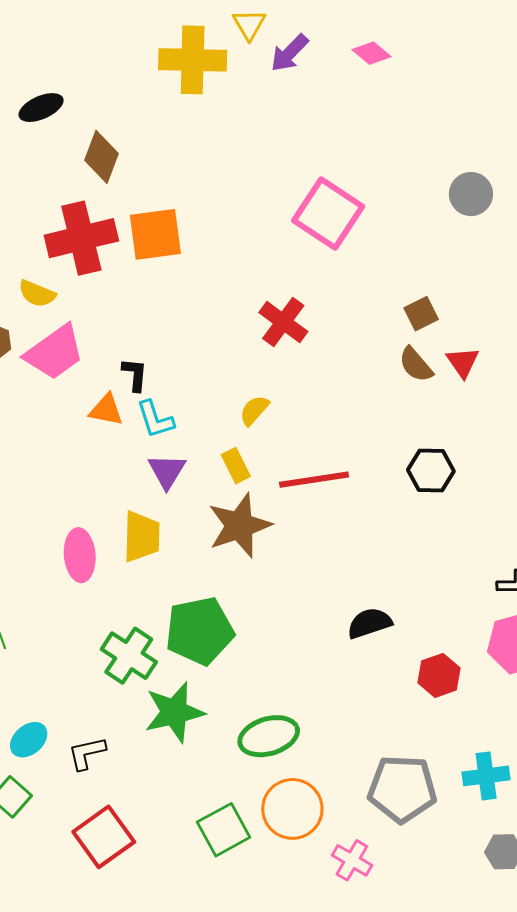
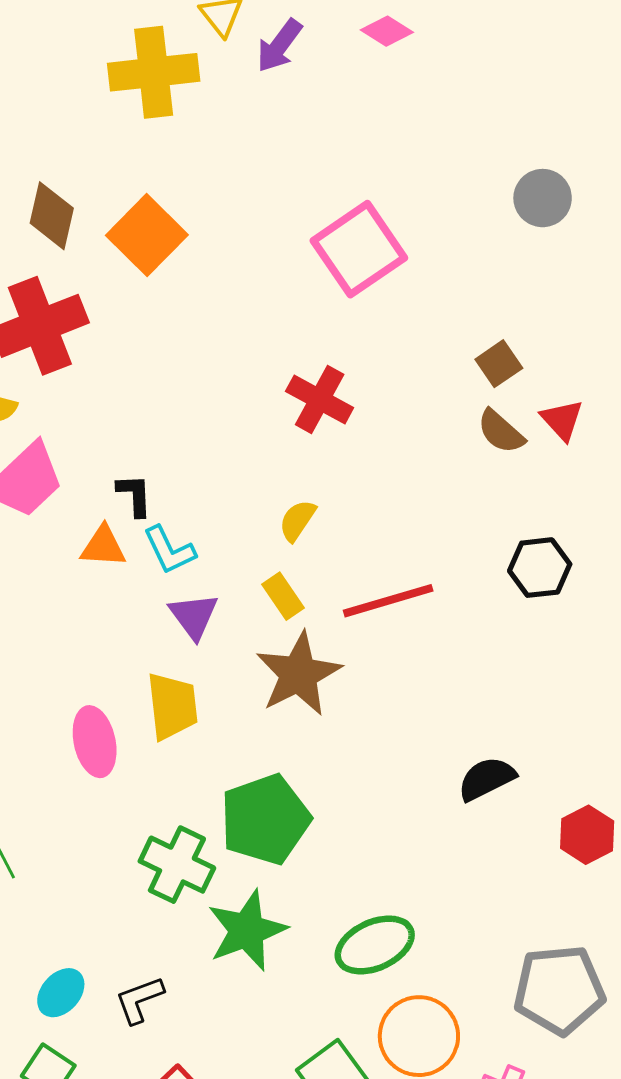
pink square: (328, 214) -> (359, 249), turned 30
orange square: (155, 234) -> (147, 235), moved, turned -30

